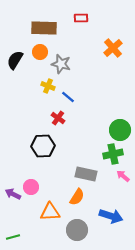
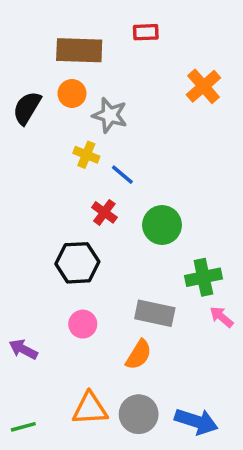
green circle: (120, 130) -> (162, 225), moved
pink circle: (31, 187) -> (83, 324), moved
orange triangle: (50, 212) -> (90, 409), moved
blue arrow: (111, 216) -> (196, 421), moved

